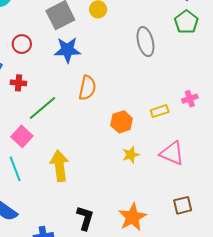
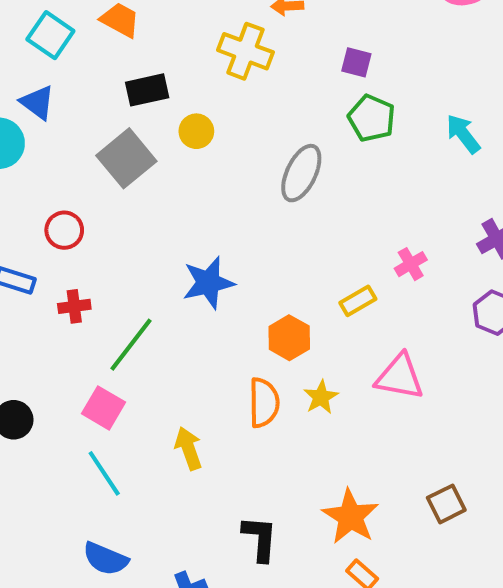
gray ellipse: (145, 42) -> (301, 173), turned 52
blue star: (67, 50) -> (208, 283), moved
orange semicircle: (87, 88) -> (264, 403), moved
yellow arrow: (60, 166) -> (188, 448), size x0.7
brown square: (183, 205) -> (446, 504), moved

